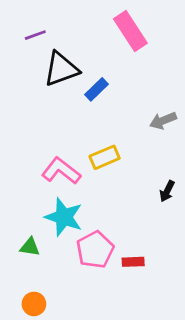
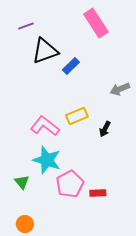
black arrow: (167, 191) -> (105, 129), moved
green triangle: (30, 247) -> (22, 182), turned 42

